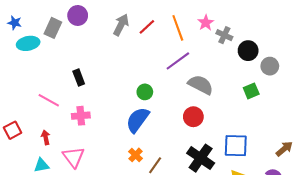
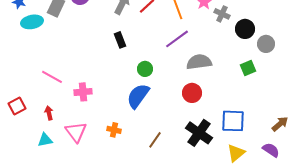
black rectangle: (79, 77) -> (120, 40), moved
gray semicircle: (201, 85) -> (199, 62), turned -35
orange cross: (136, 155) -> (114, 130), moved, turned -32

